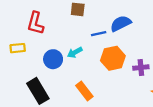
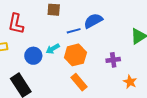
orange hexagon: (113, 58) -> (75, 55), moved
orange rectangle: (84, 91) -> (79, 82), moved

